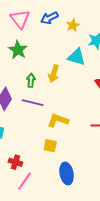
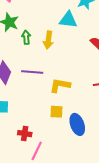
green arrow: (31, 80) -> (26, 37), moved
blue ellipse: (67, 173) -> (77, 124), moved

